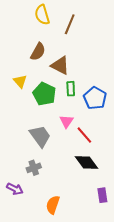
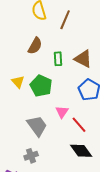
brown triangle: (60, 65) -> (83, 59), moved
yellow triangle: (20, 81) -> (18, 82), moved
green rectangle: (71, 89) -> (58, 59), moved

